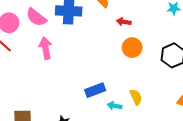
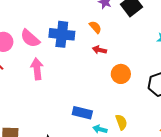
red arrow: (124, 22) -> (99, 50), moved
blue rectangle: (95, 90) -> (82, 113), turned 30

